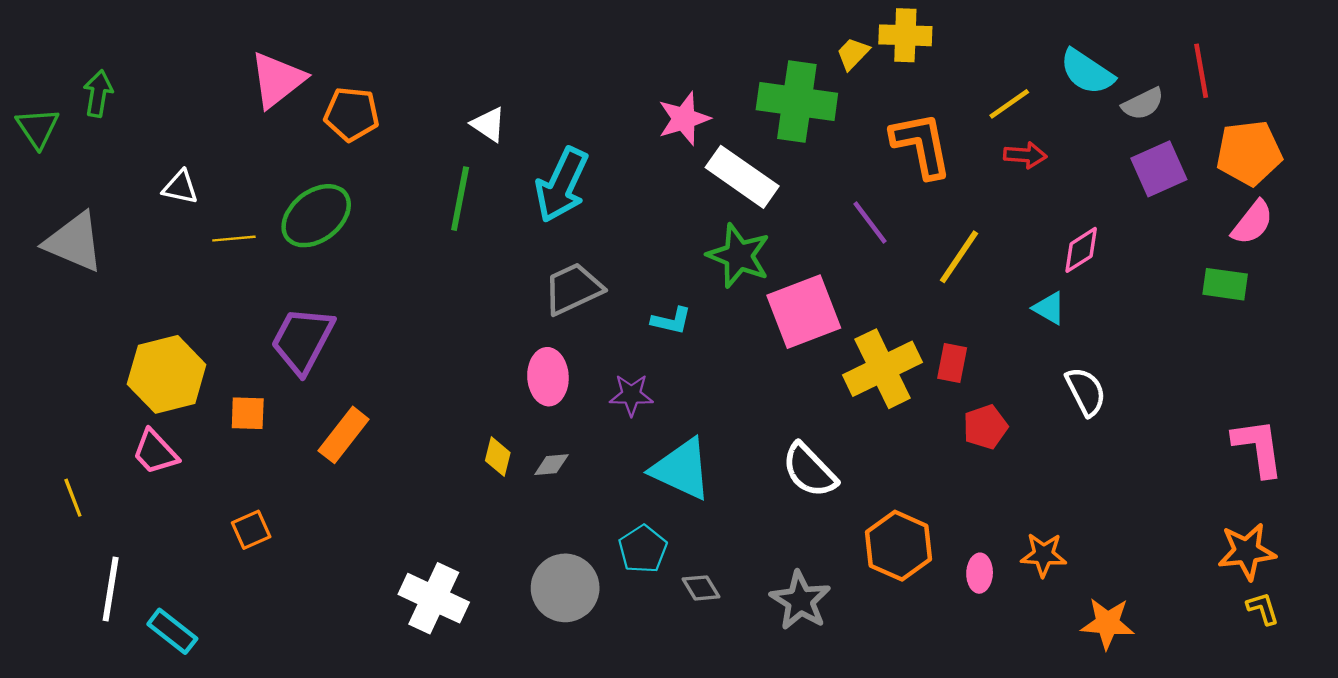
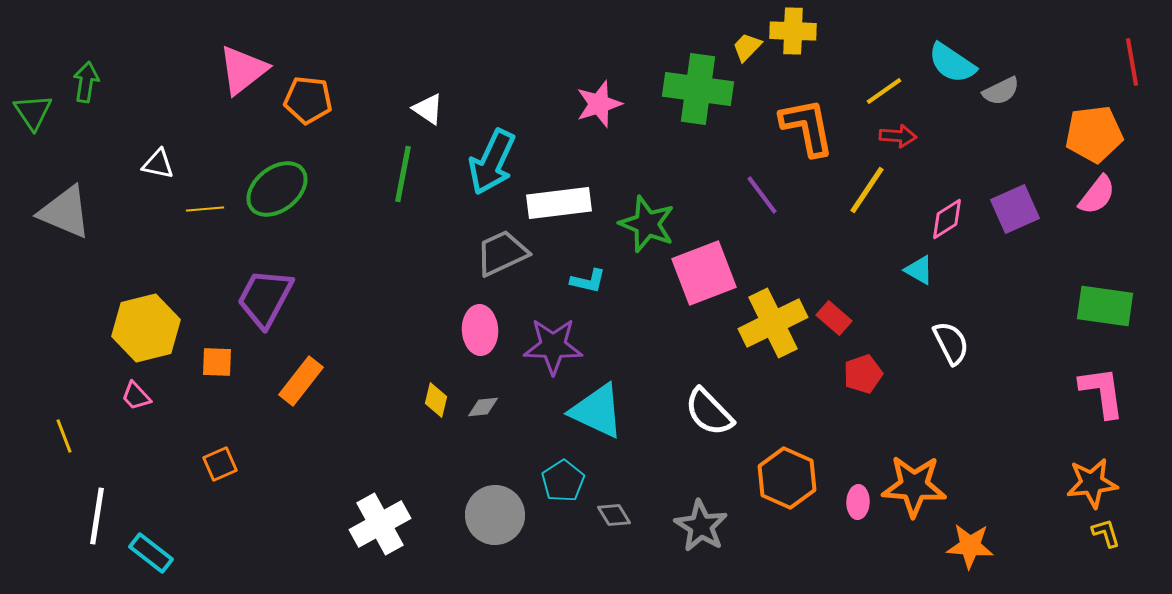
red line: (1201, 71) -> (1132, 62), moved
purple square: (1159, 169) -> (1015, 209), moved
white rectangle: (742, 177) -> (559, 203), moved, turned -42
yellow line: (959, 257) -> (867, 190), moved
green rectangle: (1225, 284) -> (1105, 306), moved, size x1.4
red rectangle: (952, 363) -> (834, 318), turned -60
purple star: (631, 395) -> (553, 346), size x1.5
pink trapezoid: (155, 452) -> (136, 396), size x0.7
orange star: (1044, 555) -> (914, 486), size x1.6
white cross: (434, 598) -> (380, 524), turned 36

